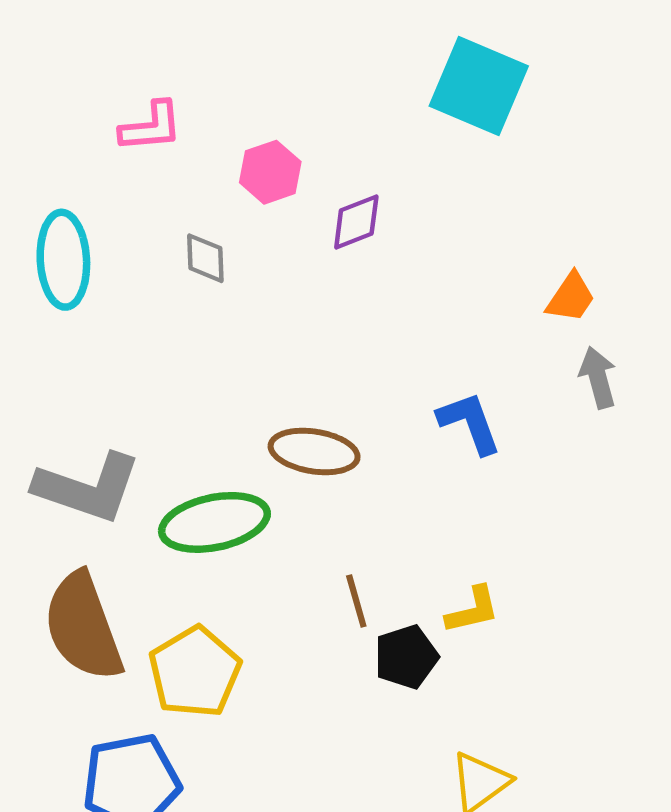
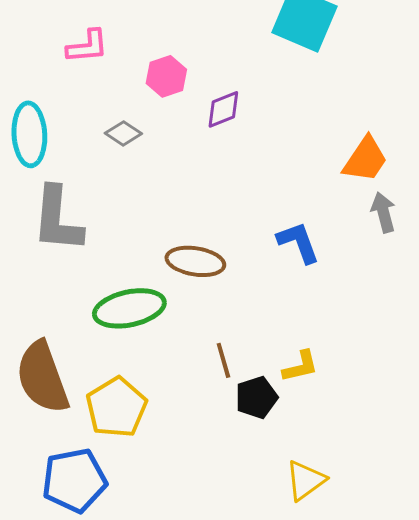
gray diamond: (205, 258) -> (123, 133), turned -54
orange trapezoid: (571, 297) -> (365, 159), size x1.4
gray L-shape: (88, 488) -> (57, 219), moved, turned 76

